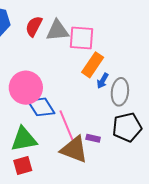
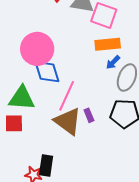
orange rectangle: (93, 65) -> (108, 44), turned 35
pink line: (66, 125) -> (67, 96), turned 32
purple rectangle: (93, 138) -> (89, 115), turned 40

